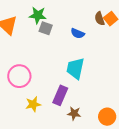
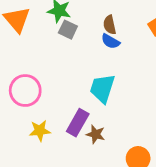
brown semicircle: (100, 19) -> (110, 25), moved
brown star: (74, 113) -> (96, 134), moved

